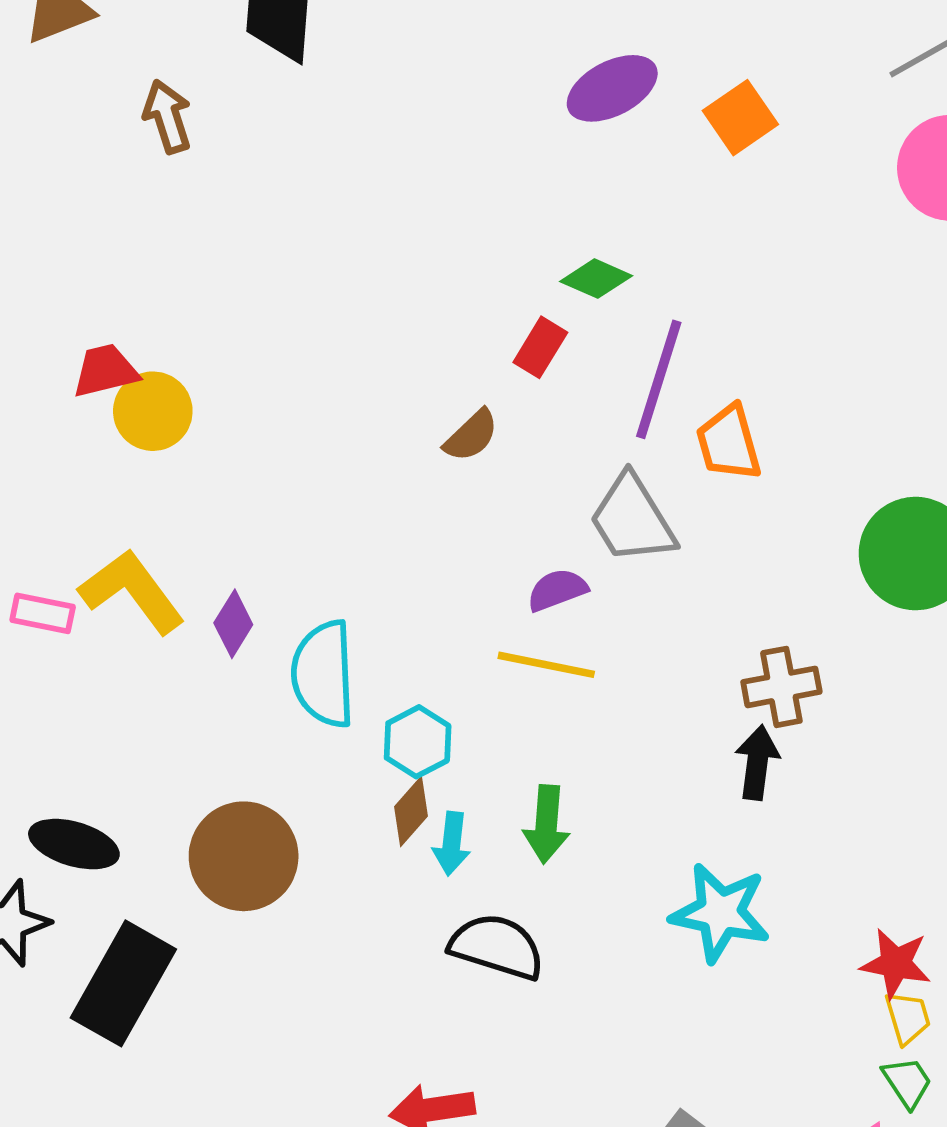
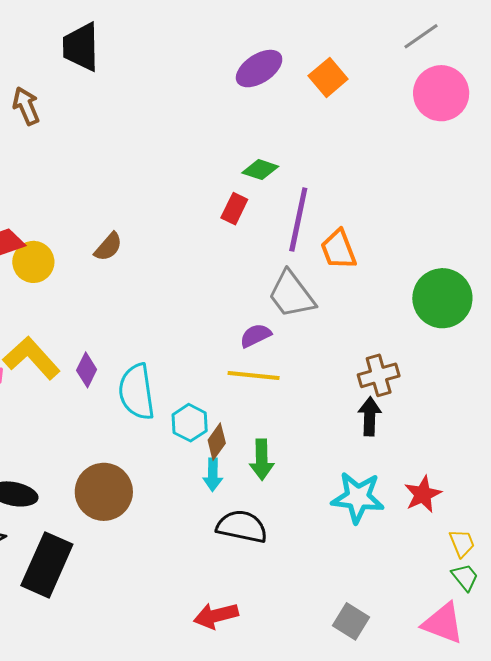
brown semicircle: (471, 436) -> (108, 247), moved
brown diamond: (411, 811) -> (217, 442), moved
red star: (896, 963) -> (423, 494), moved, turned -30

